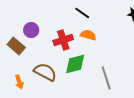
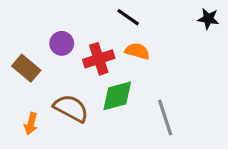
purple circle: (31, 30) -> (62, 43), moved
orange arrow: (19, 82) -> (31, 124), turned 32

